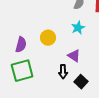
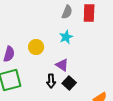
black square: (81, 82) -> (69, 83), moved

